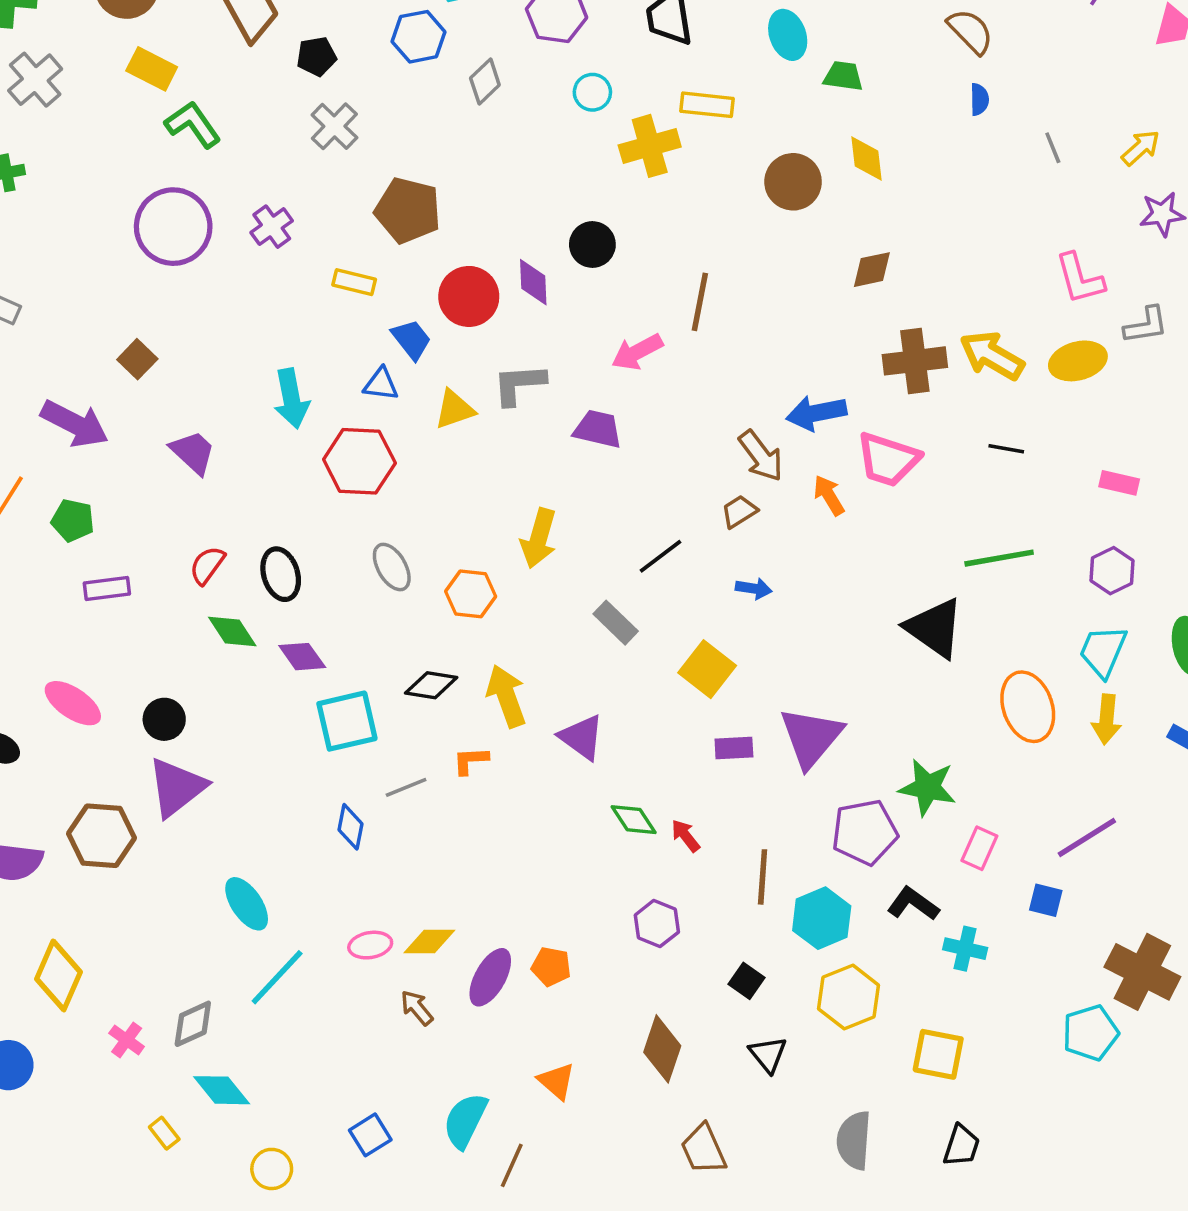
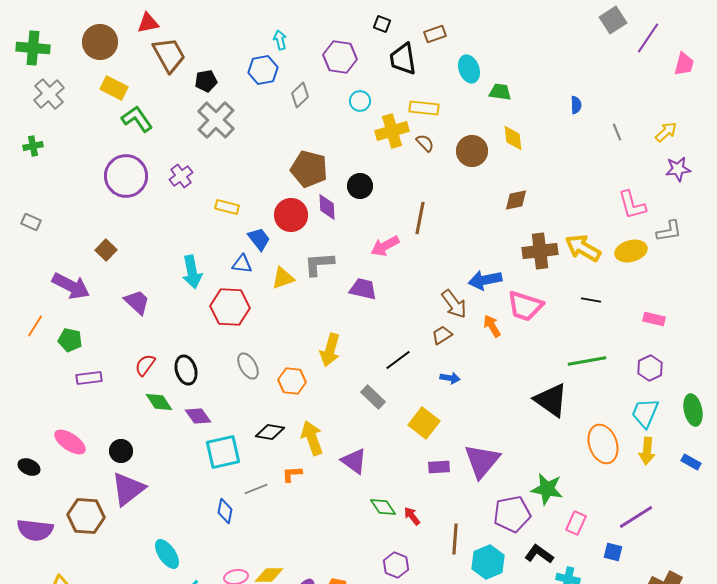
brown semicircle: (970, 31) -> (425, 143), moved, size x0.7
gray cross: (334, 126) -> (216, 120), size x1.4
brown pentagon: (408, 210) -> (309, 169), moved

